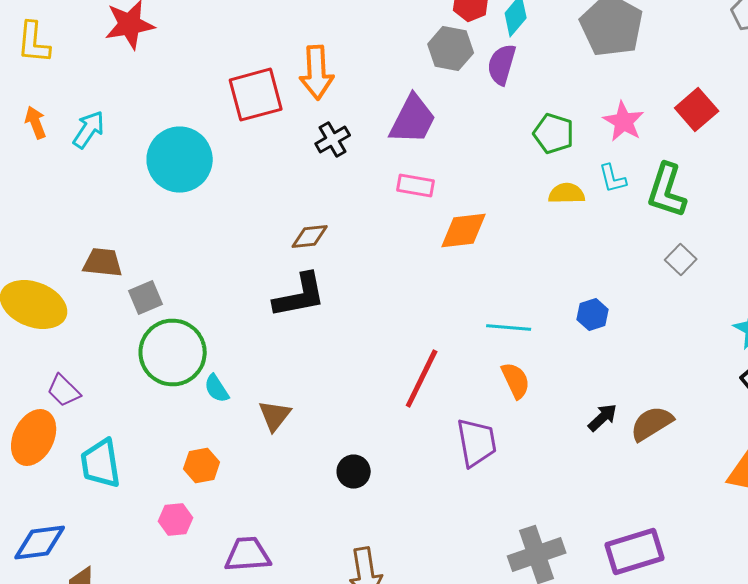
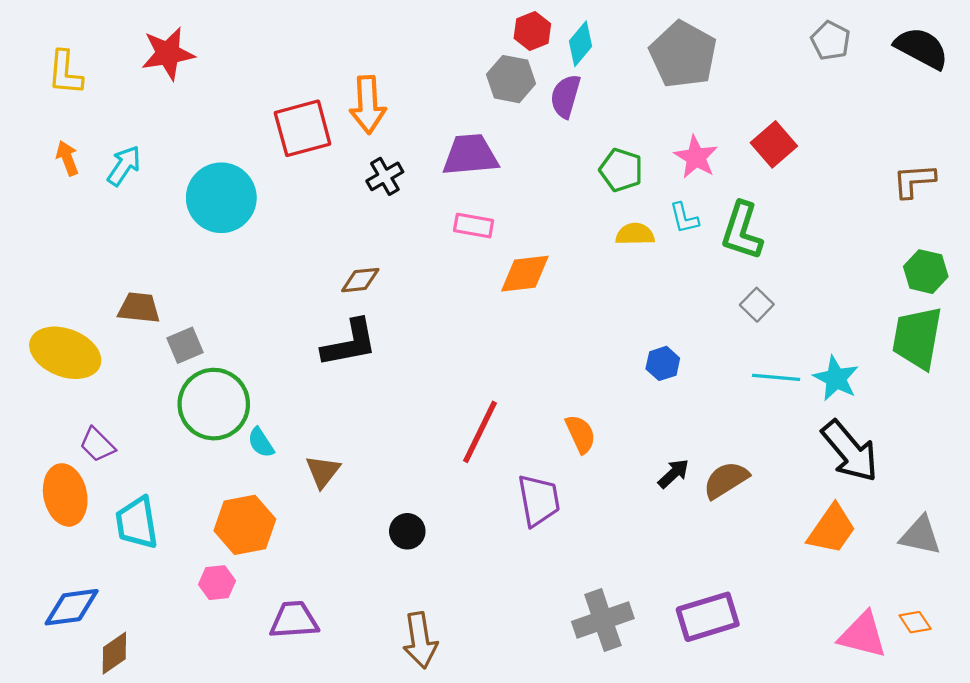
purple trapezoid: (413, 120) -> (470, 155), turned -122
cyan line: (509, 328) -> (776, 377), moved
orange ellipse: (34, 438) -> (65, 495), turned -38
orange hexagon: (202, 466) -> (245, 525), size x1.6

